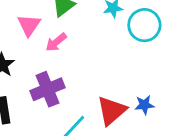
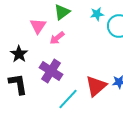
purple cross: (48, 89) -> (51, 71), turned -35

